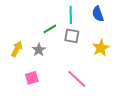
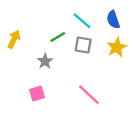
cyan line: (71, 15) -> (82, 21), turned -48
yellow star: (101, 48) -> (117, 47), moved
yellow arrow: (17, 49) -> (14, 39), moved

